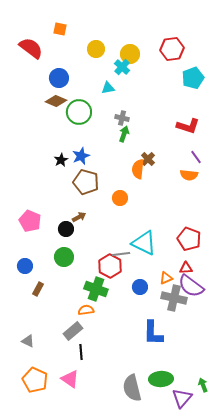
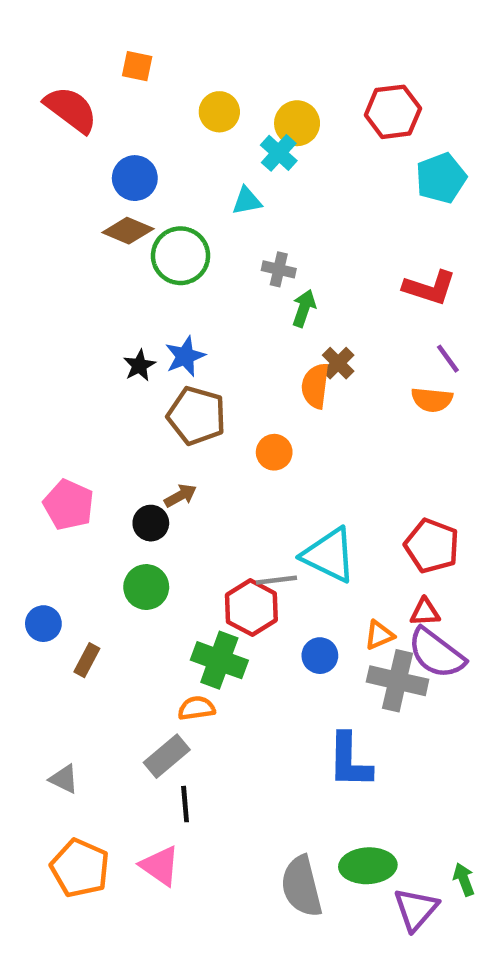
green arrow: (124, 134) -> (304, 308), moved
blue circle: (25, 266) -> (43, 624), moved

